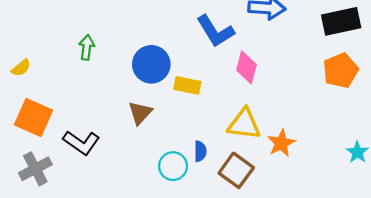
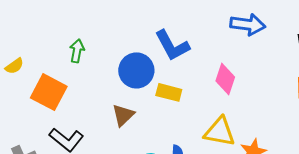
blue L-shape: (215, 31) -> (172, 45), moved
orange square: (34, 118) -> (49, 92), moved

